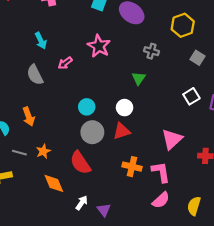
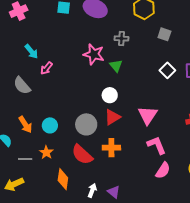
cyan arrow: (41, 41) -> (31, 52), moved
pink star: (99, 46) -> (94, 54), moved
cyan circle: (87, 107) -> (50, 125), moved
pink triangle: (172, 139) -> (148, 115), moved
orange cross: (132, 167) -> (111, 148), moved
orange diamond: (54, 183) -> (63, 179), turned 45

